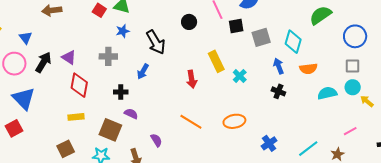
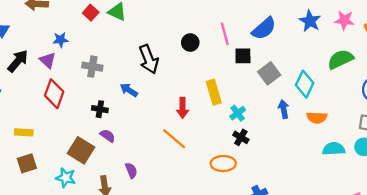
blue star: (123, 31) -> (61, 40), moved
gray square: (261, 37) -> (269, 73), turned -30
blue arrow: (143, 71) -> (129, 90), turned 84
black cross: (278, 91) -> (241, 137), moved
yellow rectangle: (76, 117) -> (24, 132), moved
orange line: (191, 122) -> (174, 139), moved

